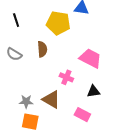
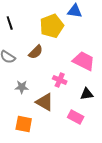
yellow pentagon: (58, 23) -> (52, 26), turned -30
brown semicircle: (42, 49) -> (36, 52), turned 49
gray star: (26, 101) -> (22, 87), moved

